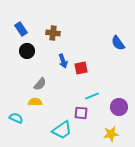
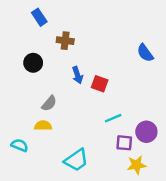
blue rectangle: (21, 29) -> (39, 17), moved
red square: (81, 68) -> (100, 84), turned 32
purple square: (81, 113) -> (124, 143), moved

